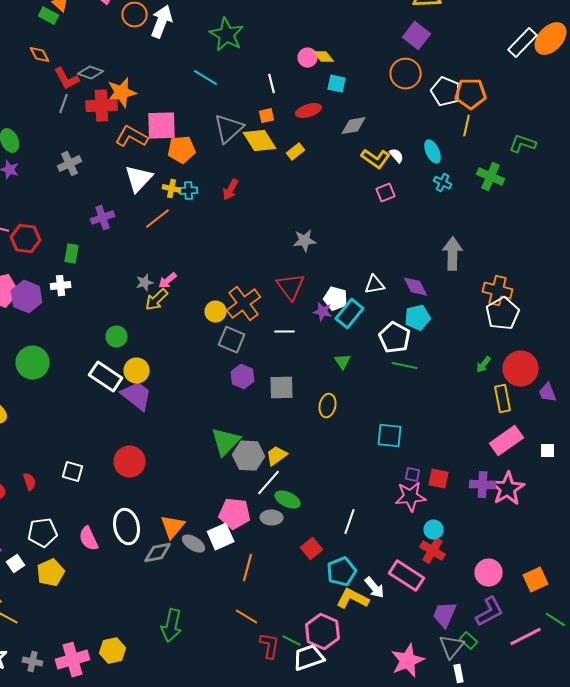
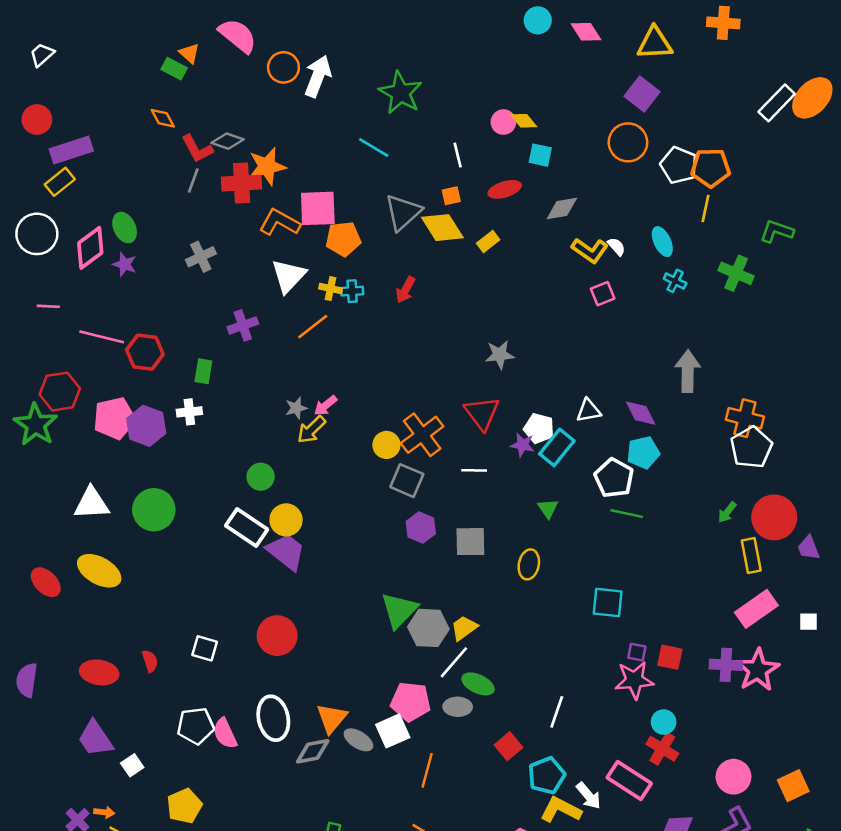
white pentagon: (43, 533) -> (196, 726), moved
yellow pentagon: (51, 573) -> (184, 806), moved

